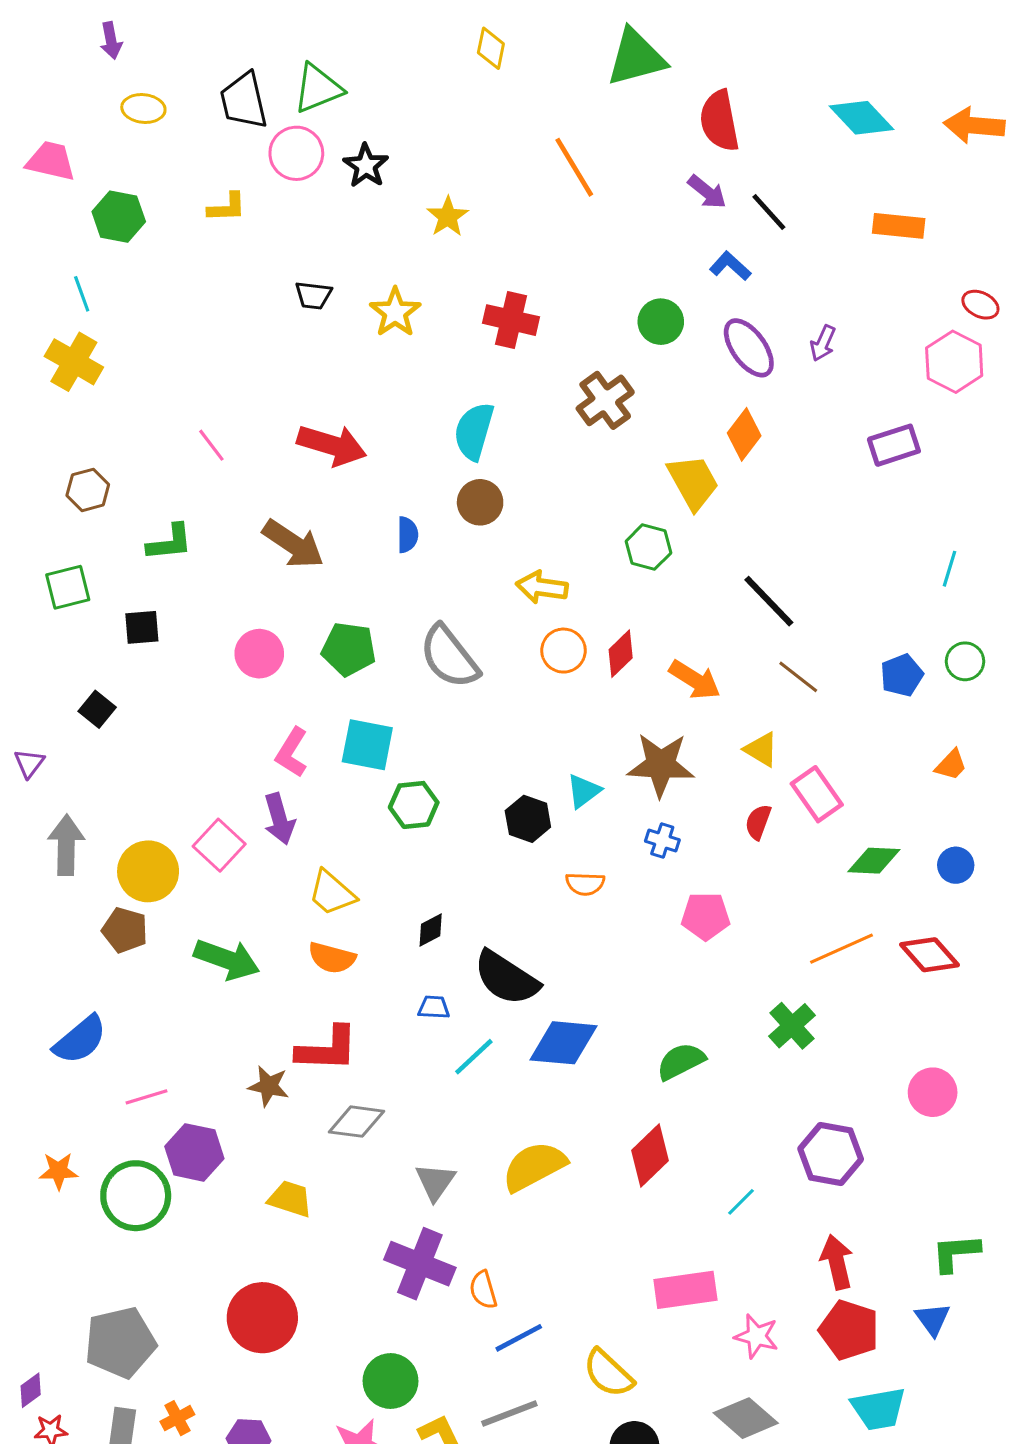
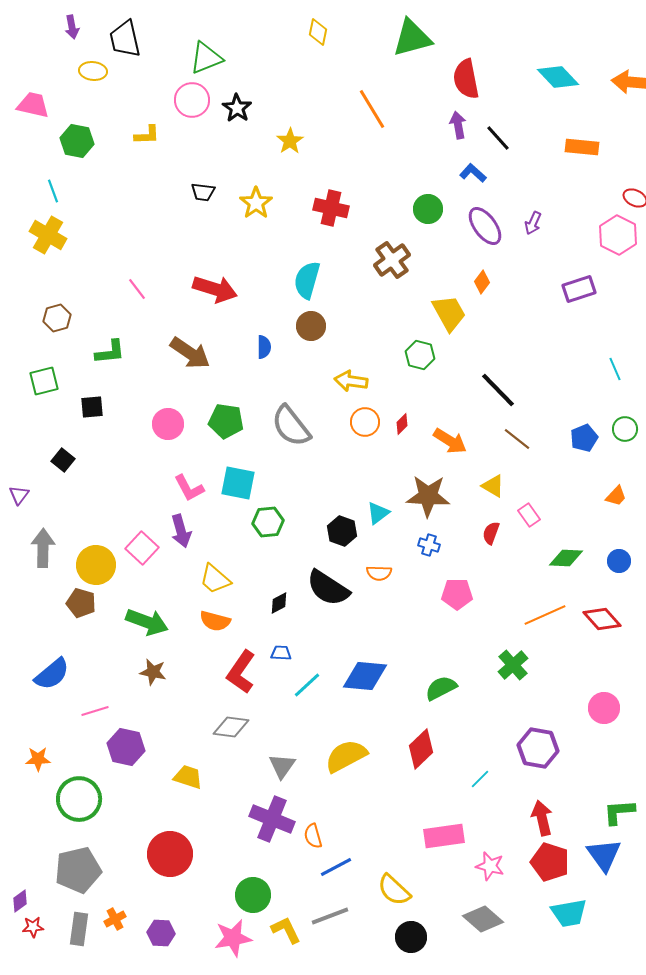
black trapezoid: (244, 101) -> (125, 39), moved
purple arrow: (707, 192) -> (458, 125), turned -140
orange diamond: (744, 434) -> (482, 282), size x0.7
cyan line: (950, 569) -> (615, 369), turned -40
red diamond: (621, 654) -> (402, 424), size x0.7
pink L-shape: (292, 752) -> (189, 488), turned -60
pink rectangle: (817, 794) -> (529, 515), size x0.7
black semicircle: (506, 978) -> (328, 588), moved
red L-shape: (327, 1049) -> (241, 672), moved, turned 123
brown star: (269, 1086) -> (153, 672), moved
green circle: (136, 1196) -> (79, 799), moved
blue triangle: (933, 1319) -> (604, 855), size x1.5

